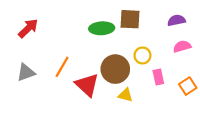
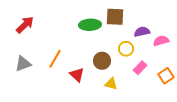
purple semicircle: (176, 20) -> (142, 32), moved
brown circle: (115, 69) -> (102, 61), size x0.7
pink rectangle: (158, 77) -> (140, 68), turned 56
red triangle: (87, 85) -> (77, 75), size x0.7

